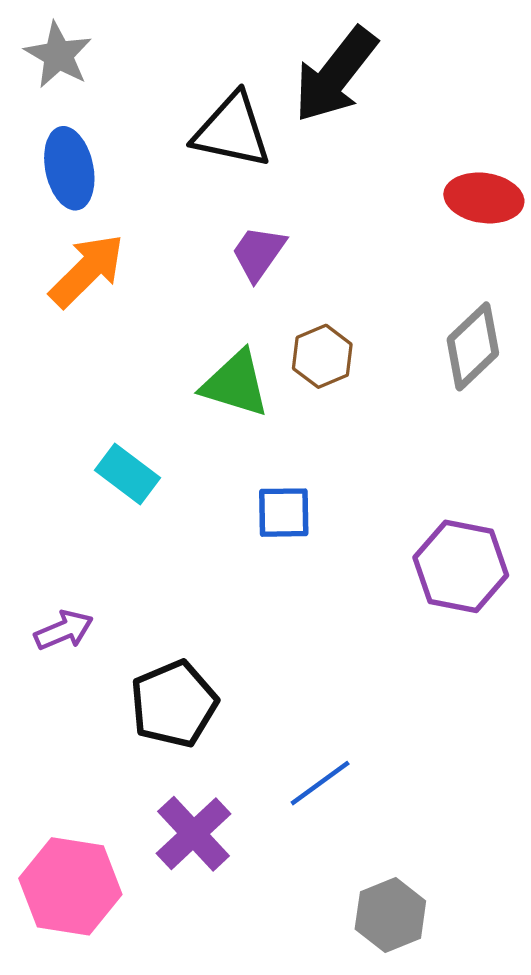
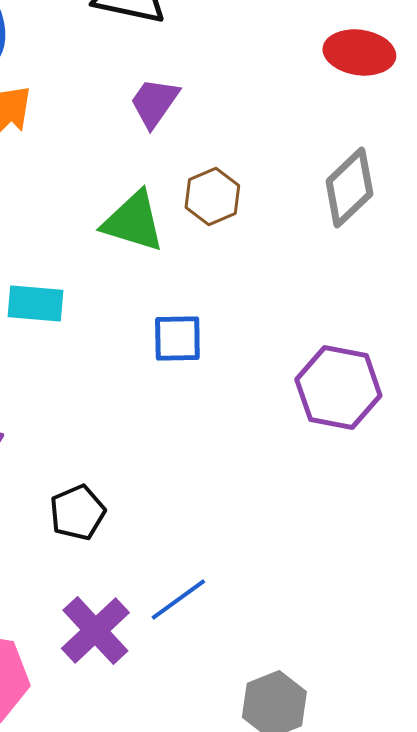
cyan rectangle: (128, 474) -> (35, 303), turned -32
black pentagon: (174, 704) -> (77, 512), size x0.7
blue line: (320, 783) -> (178, 599), moved

